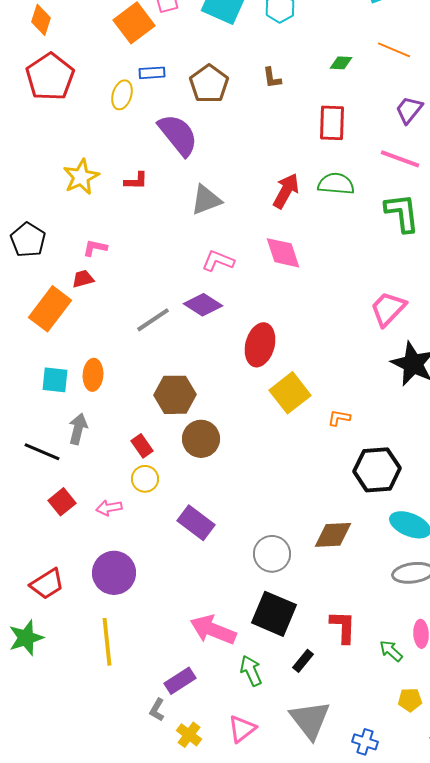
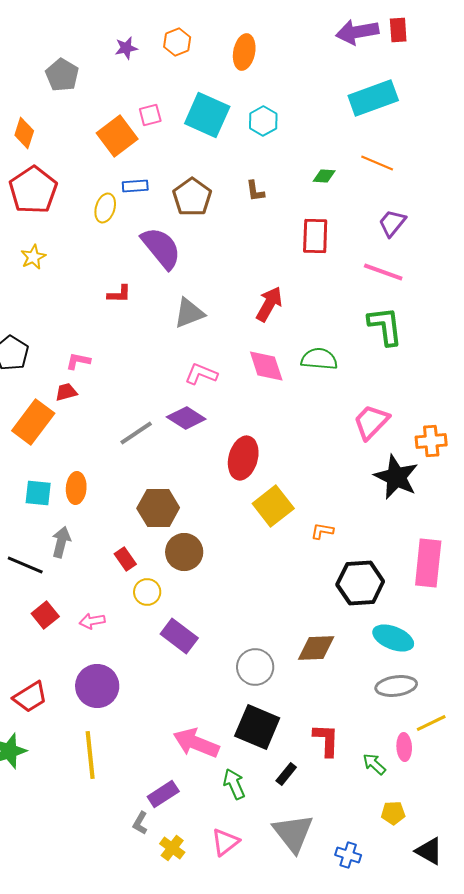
yellow star: (81, 177) -> (33, 257), moved, size x0.7
green semicircle: (336, 184) -> (319, 359), moved
yellow circle: (145, 479) -> (147, 592), moved

